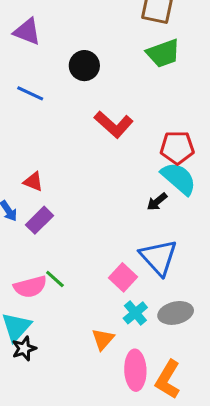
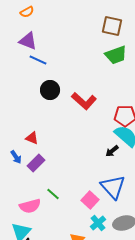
black circle: (84, 66) -> (50, 90), moved
blue line: (30, 93) -> (38, 60), moved
green line: (55, 279) -> (53, 194), moved

